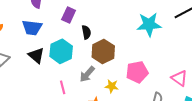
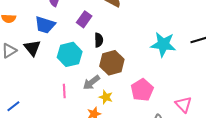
black triangle: (36, 55) -> (32, 48), moved
pink pentagon: (137, 72) -> (142, 90), turned -30
yellow star: (112, 86) -> (106, 97), moved

